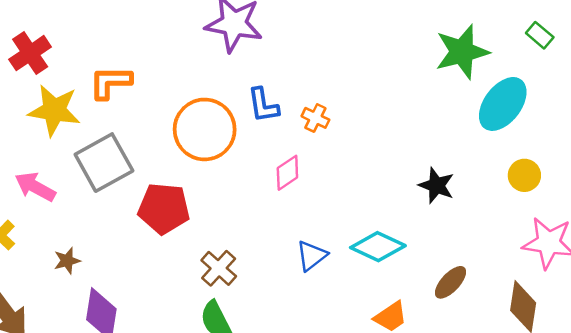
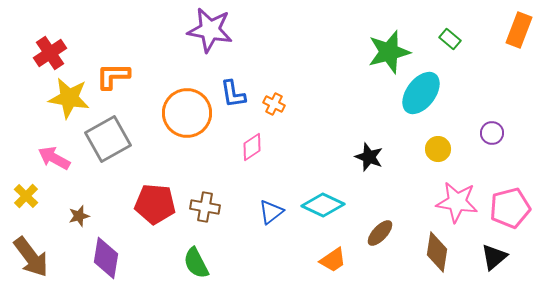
red pentagon: (164, 208) -> (155, 204), moved
brown cross: (219, 268) -> (205, 207), moved, turned -32

